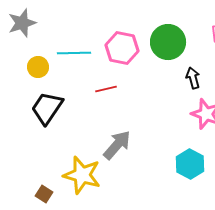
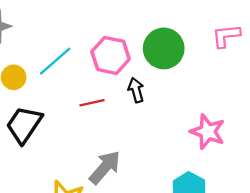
cyan line: (74, 53) -> (55, 61), turned -40
black arrow: (193, 78) -> (136, 90), moved

